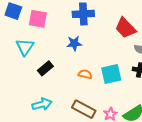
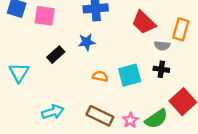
cyan triangle: (25, 47) -> (19, 72), moved
black rectangle: (45, 68) -> (56, 55), moved

